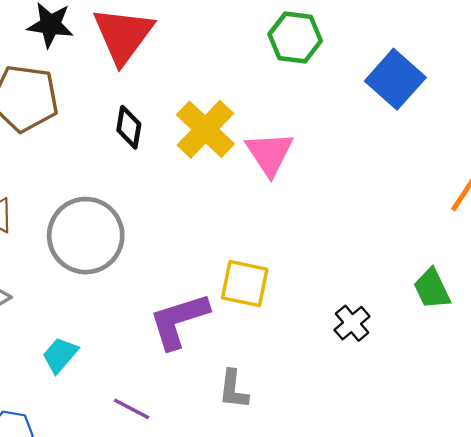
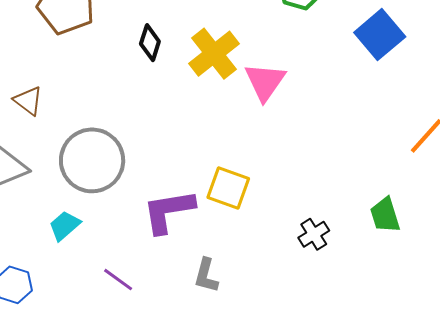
gray circle: (86, 236) -> (92, 160), moved

